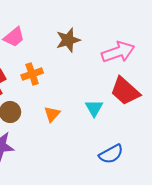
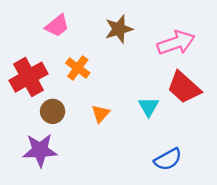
orange cross: (32, 74) -> (78, 68), turned -35

